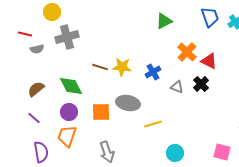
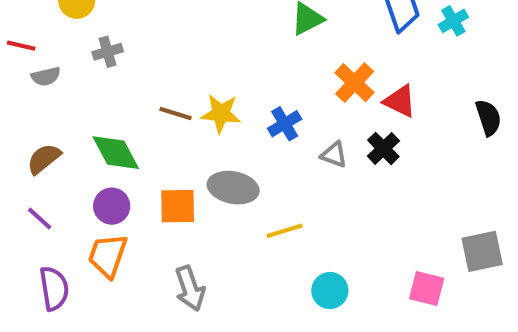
gray cross: (67, 37) -> (108, 52), size x0.6

